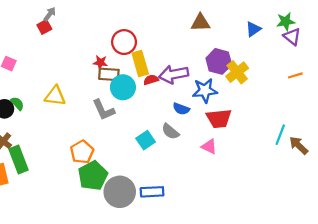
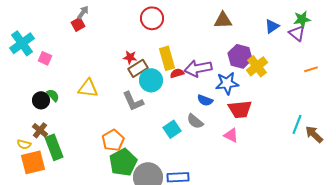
purple triangle: (292, 37) -> (297, 33), moved
red circle: (124, 42) -> (152, 18), moved
brown rectangle: (109, 74) -> (138, 68), turned -36

